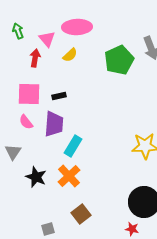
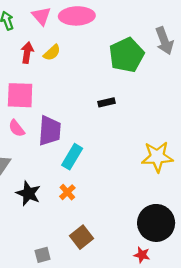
pink triangle: (47, 39) -> (41, 16), moved
yellow semicircle: (70, 55) -> (52, 53), moved
black rectangle: (59, 96) -> (106, 102), moved
orange cross: (69, 176) -> (67, 192), size x0.6

